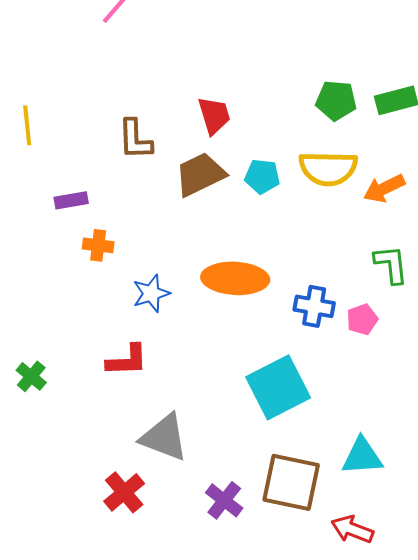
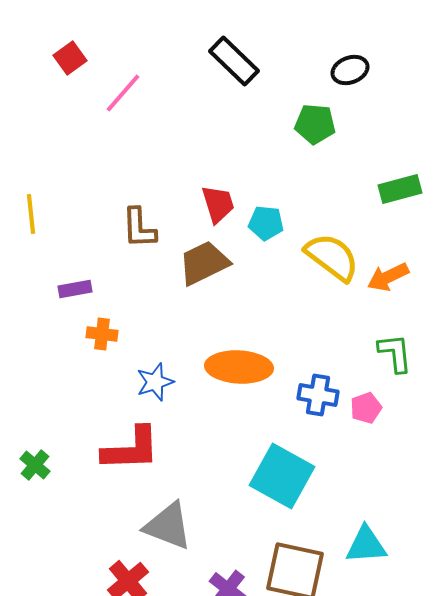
green pentagon: (336, 100) -> (315, 124), moved
yellow semicircle: (328, 168) -> (332, 257), turned -144
cyan pentagon: (262, 176) -> (266, 223), moved
red L-shape: (127, 360) -> (131, 449), size x1.4
cyan square: (278, 387) -> (282, 476), turned -34

